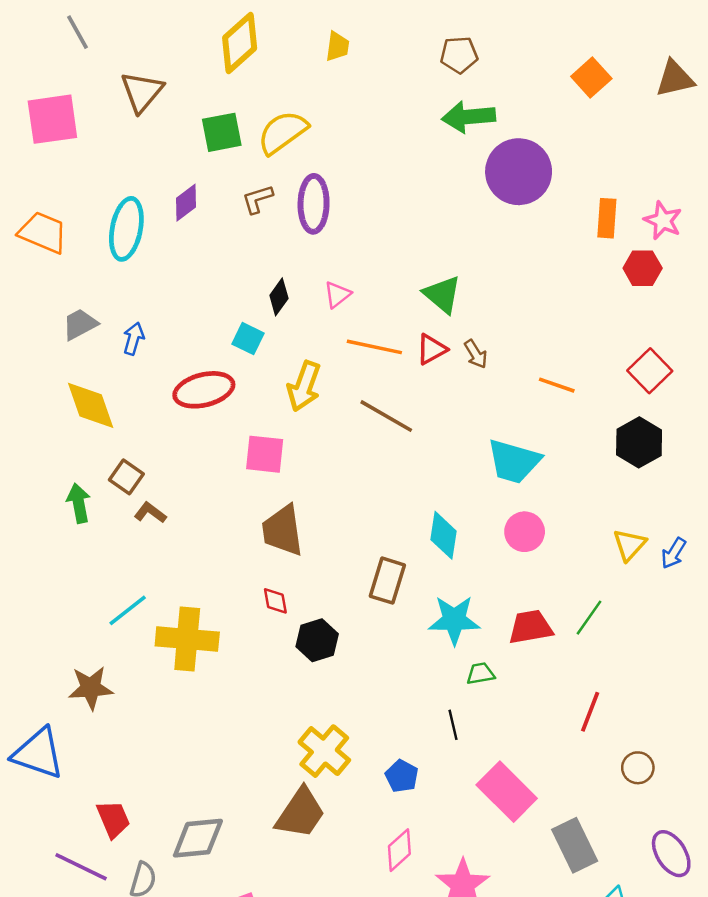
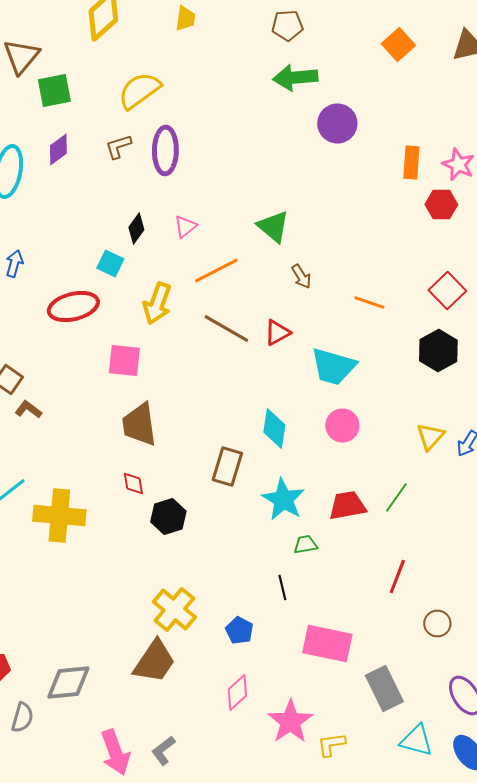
green square: (222, 132) -> (54, 90), moved
purple circle: (519, 172) -> (337, 124), size x0.7
orange line: (374, 347) -> (216, 270), turned -39
red triangle: (432, 349) -> (277, 332), moved
cyan star: (454, 620) -> (283, 500), turned 30
pink rectangle: (507, 792) -> (327, 644), turned -33

